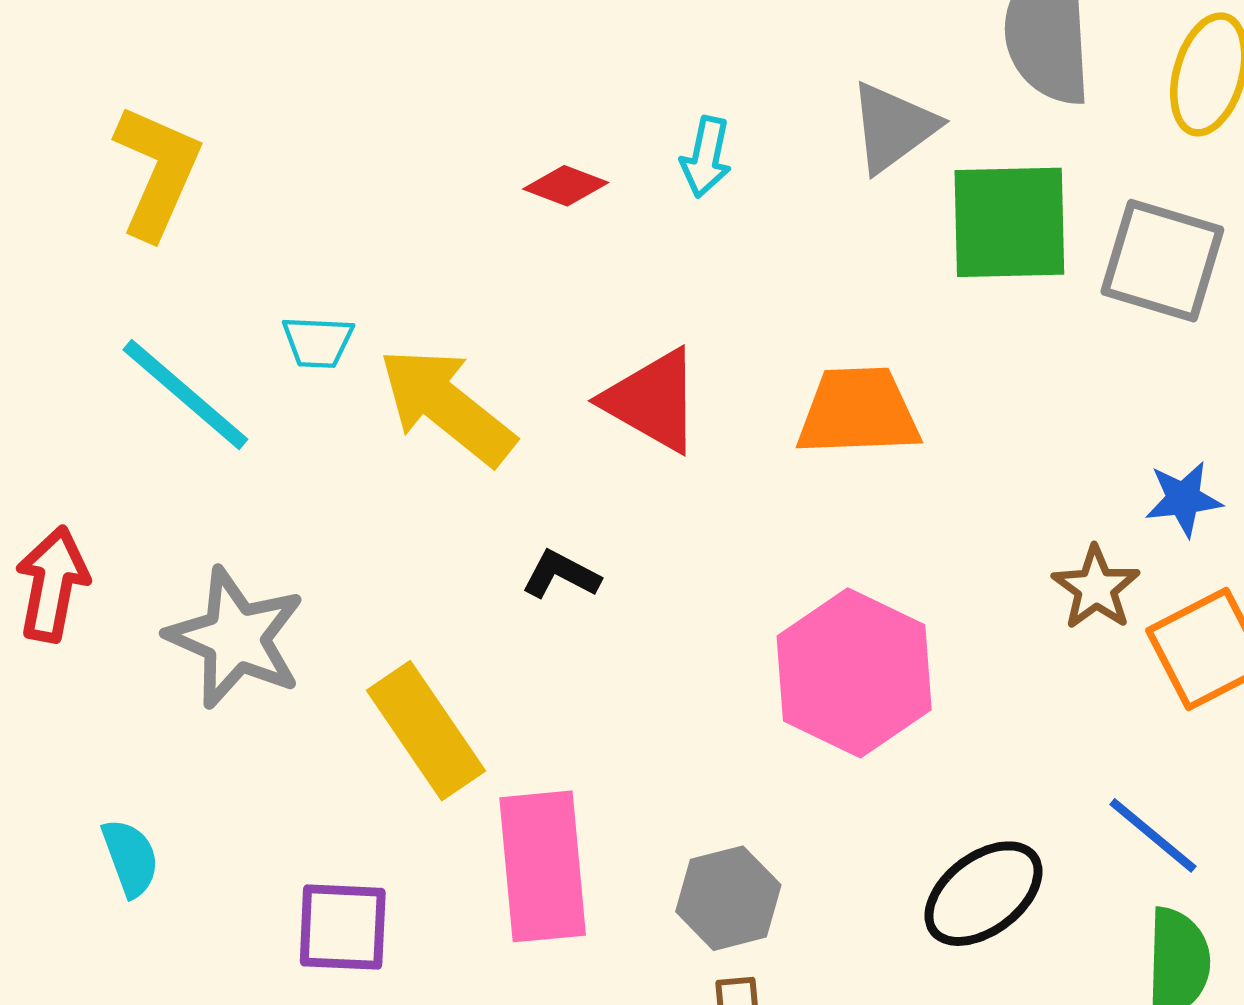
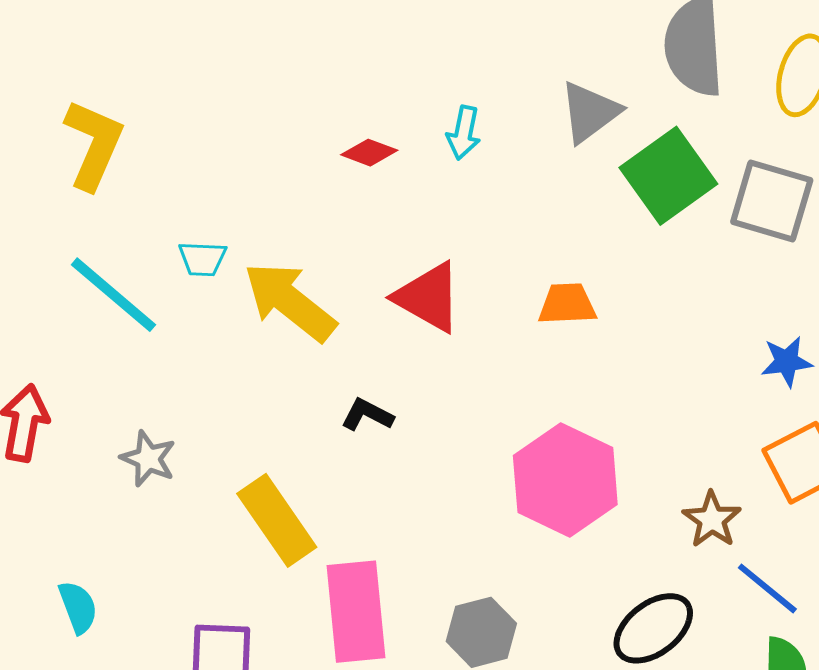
green square: (1009, 222) -> (668, 176), turned -34
orange trapezoid: (858, 412) -> (567, 304), size x0.7
brown star: (1096, 588) -> (712, 519), moved
gray star: (236, 638) -> (148, 459), size x0.6

